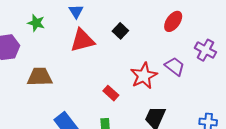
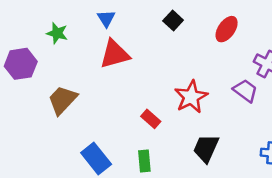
black square: (120, 31) -> (173, 21), moved
purple trapezoid: (175, 66) -> (245, 91), moved
brown trapezoid: (40, 77) -> (62, 100), turned -44

